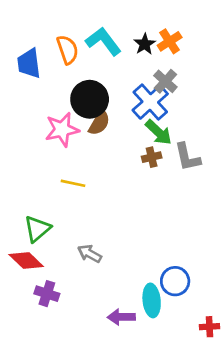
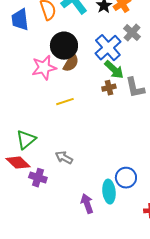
gray cross: (165, 81) -> (132, 33), moved
yellow line: (73, 183) -> (65, 102), moved, turned -30
purple cross: (47, 294) -> (38, 178), moved
purple arrow: (121, 317) -> (87, 204), turned 72

